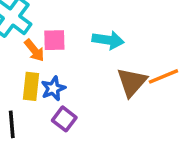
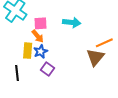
orange arrow: (34, 50) -> (38, 36), moved
brown triangle: (132, 82) -> (95, 57), moved

